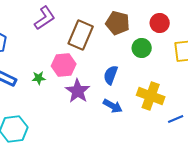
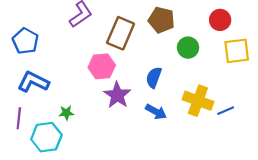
red circle: (160, 23) -> (220, 20), moved
green star: (39, 78) -> (66, 113), moved
blue line: (176, 119) -> (226, 111), moved

